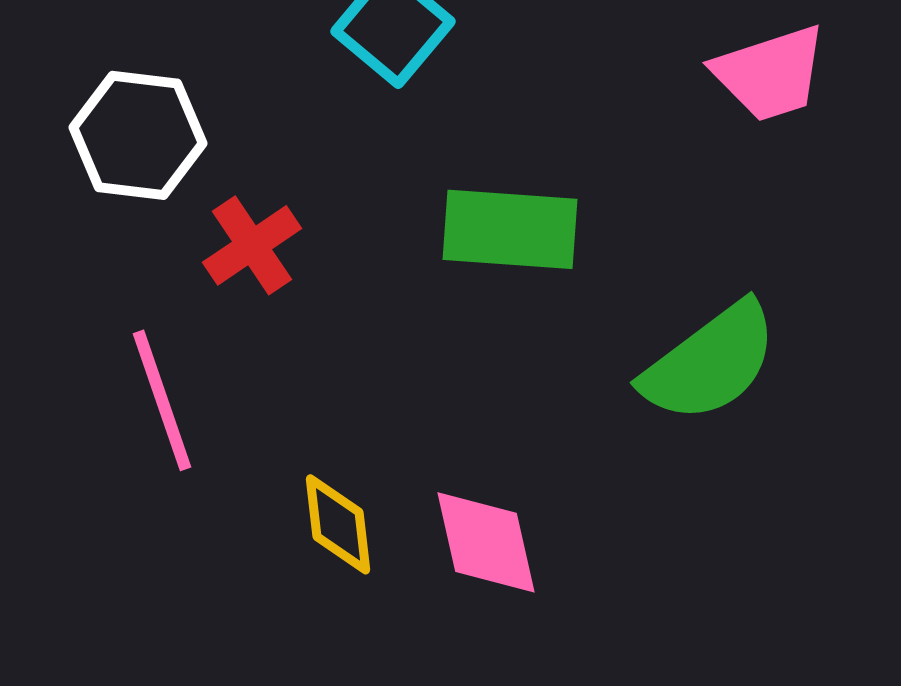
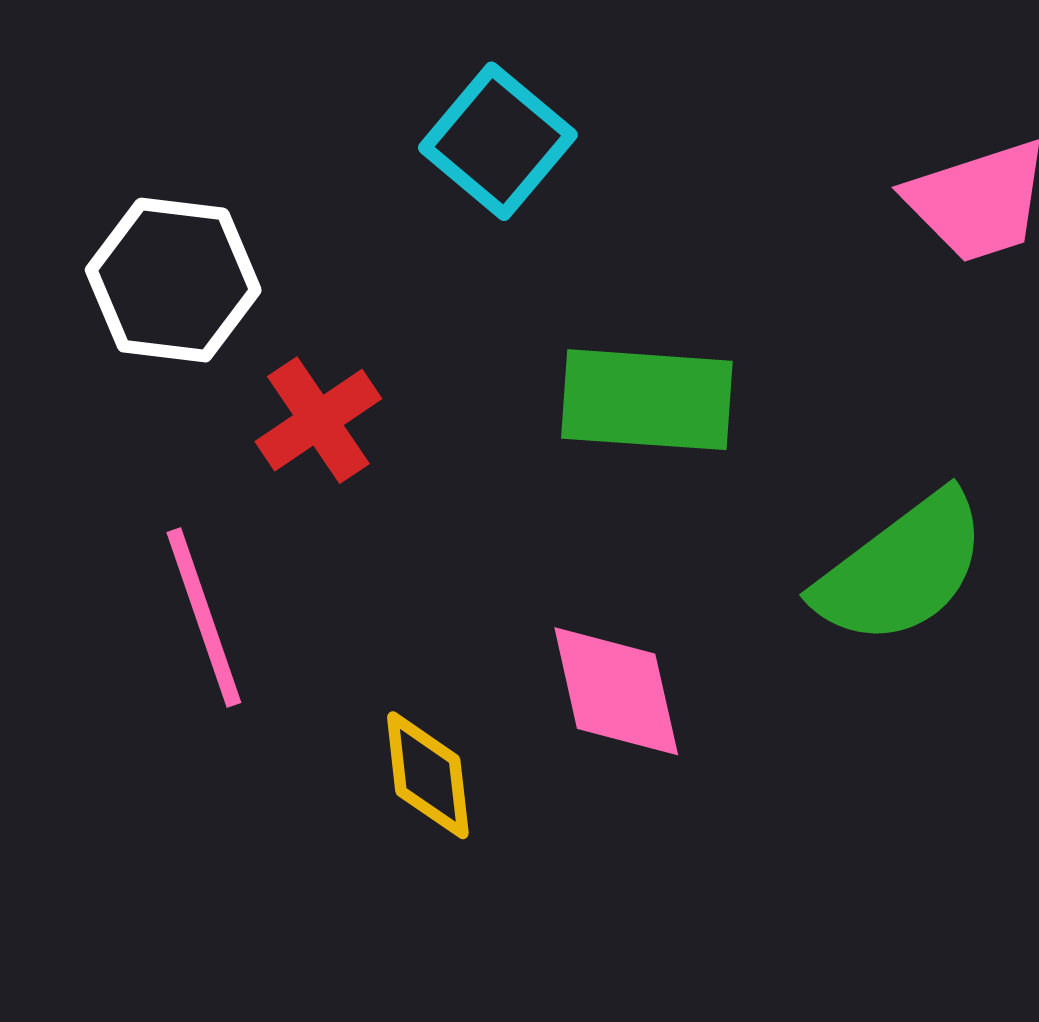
pink diamond: (486, 542) -> (616, 691), moved

